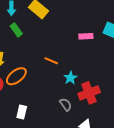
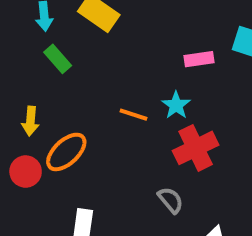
cyan star: (70, 78) -> (176, 105), moved
red cross: (89, 93) -> (196, 148), moved

